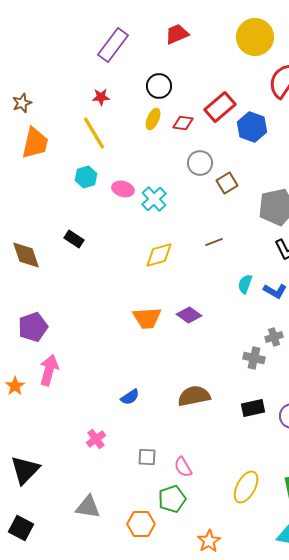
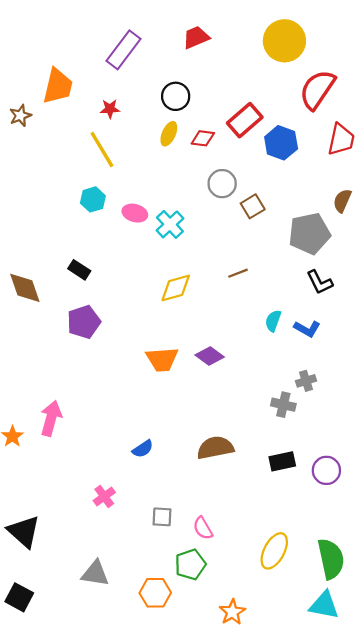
orange trapezoid: (35, 143) -> (58, 86), moved
purple pentagon: (33, 327) -> (84, 322), moved
black triangle: (25, 470) -> (24, 532), turned -32

